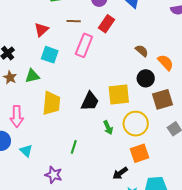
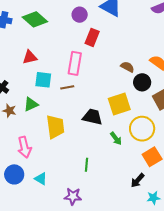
brown line: (74, 21) -> (67, 87), moved
red triangle: (41, 30) -> (30, 57), turned 42
brown semicircle: (142, 51) -> (127, 67), moved
black trapezoid: (90, 101) -> (93, 117), turned -90

